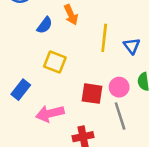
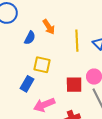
blue rectangle: (21, 90) -> (27, 84), moved

